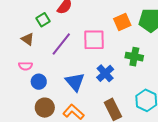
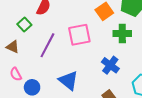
green cross: (134, 57) -> (122, 34), moved
pink semicircle: (25, 66) -> (16, 74), turned 72
blue cross: (105, 73) -> (110, 65), moved

